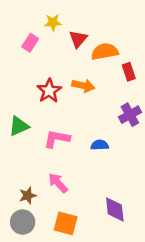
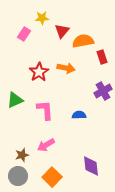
pink L-shape: (57, 139) -> (45, 110), turned 75
pink arrow: (58, 183) -> (46, 145), turned -78
orange square: (66, 223) -> (52, 177), turned 30

